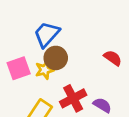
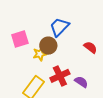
blue trapezoid: (47, 34) -> (59, 27), moved
pink square: (19, 68) -> (20, 39), moved

